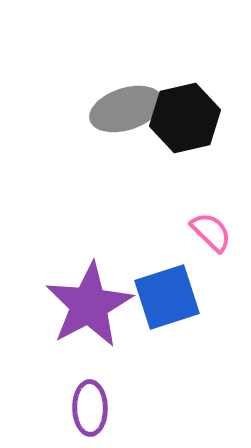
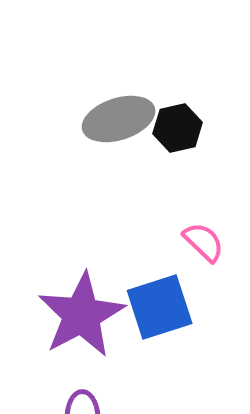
black hexagon: (185, 118) -> (178, 128), size x0.7

